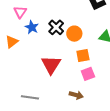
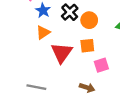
orange triangle: (12, 42) -> (43, 32), moved
orange square: (83, 55) -> (87, 46), moved

